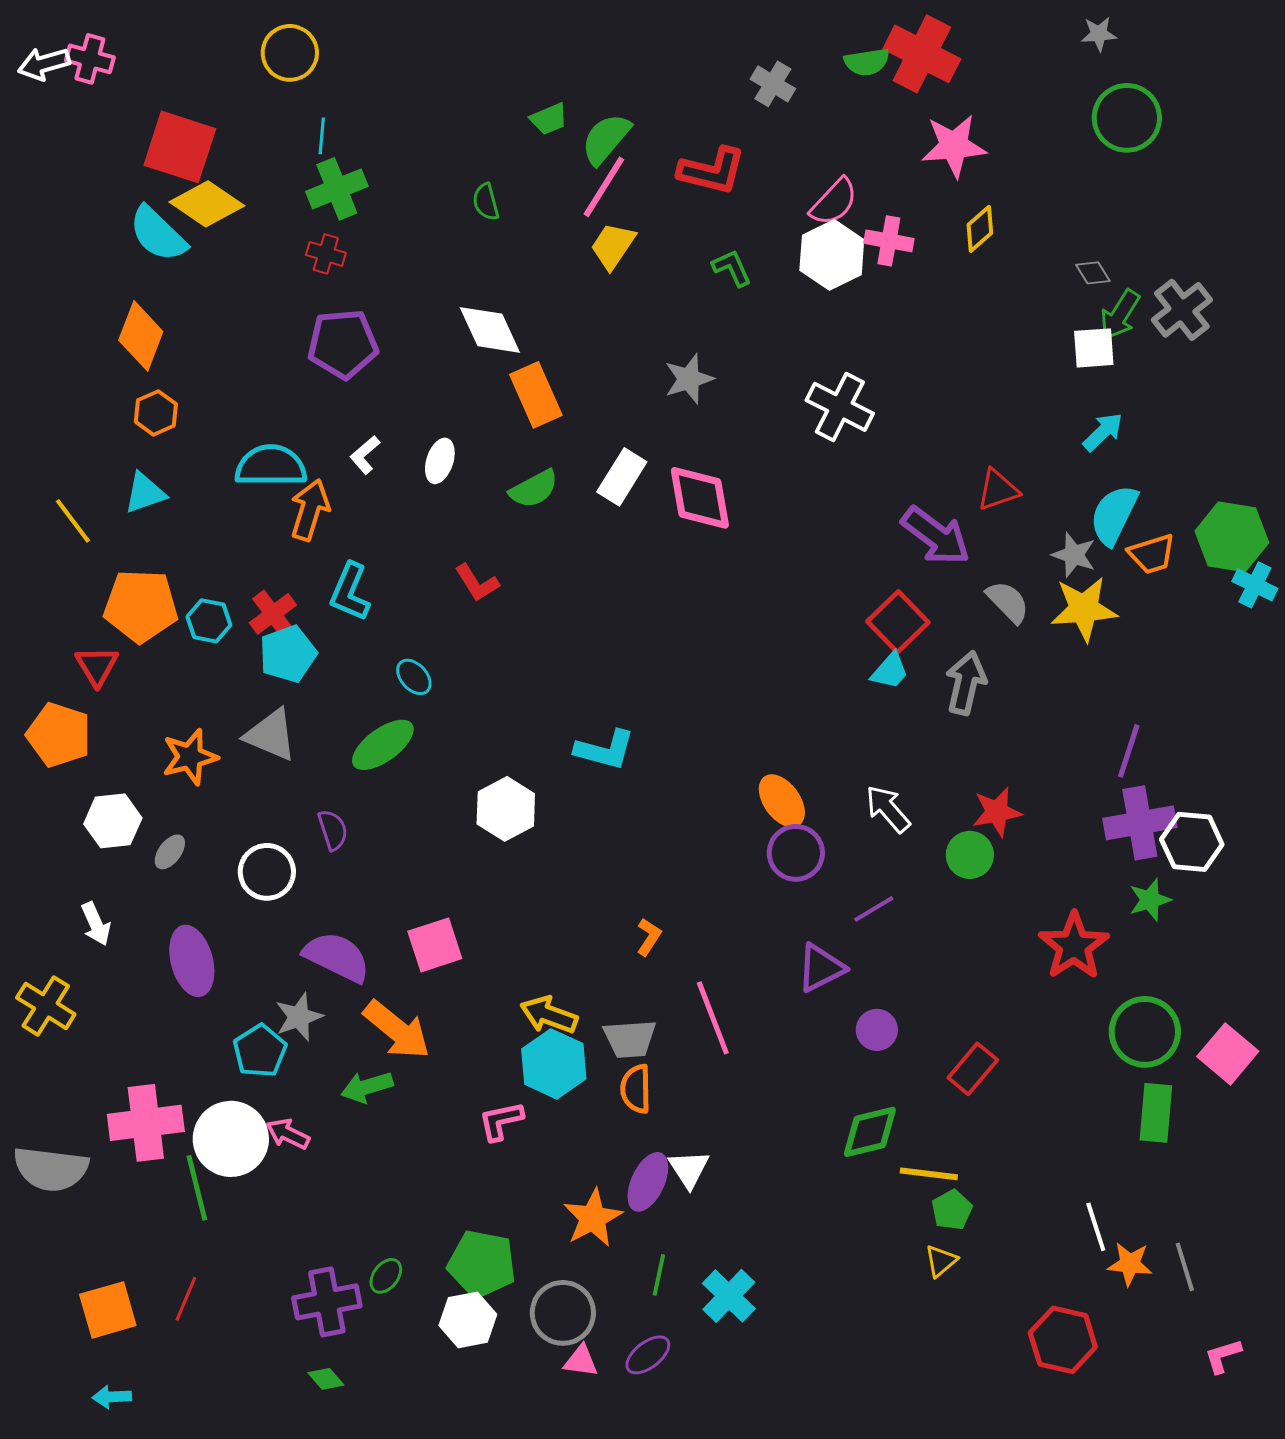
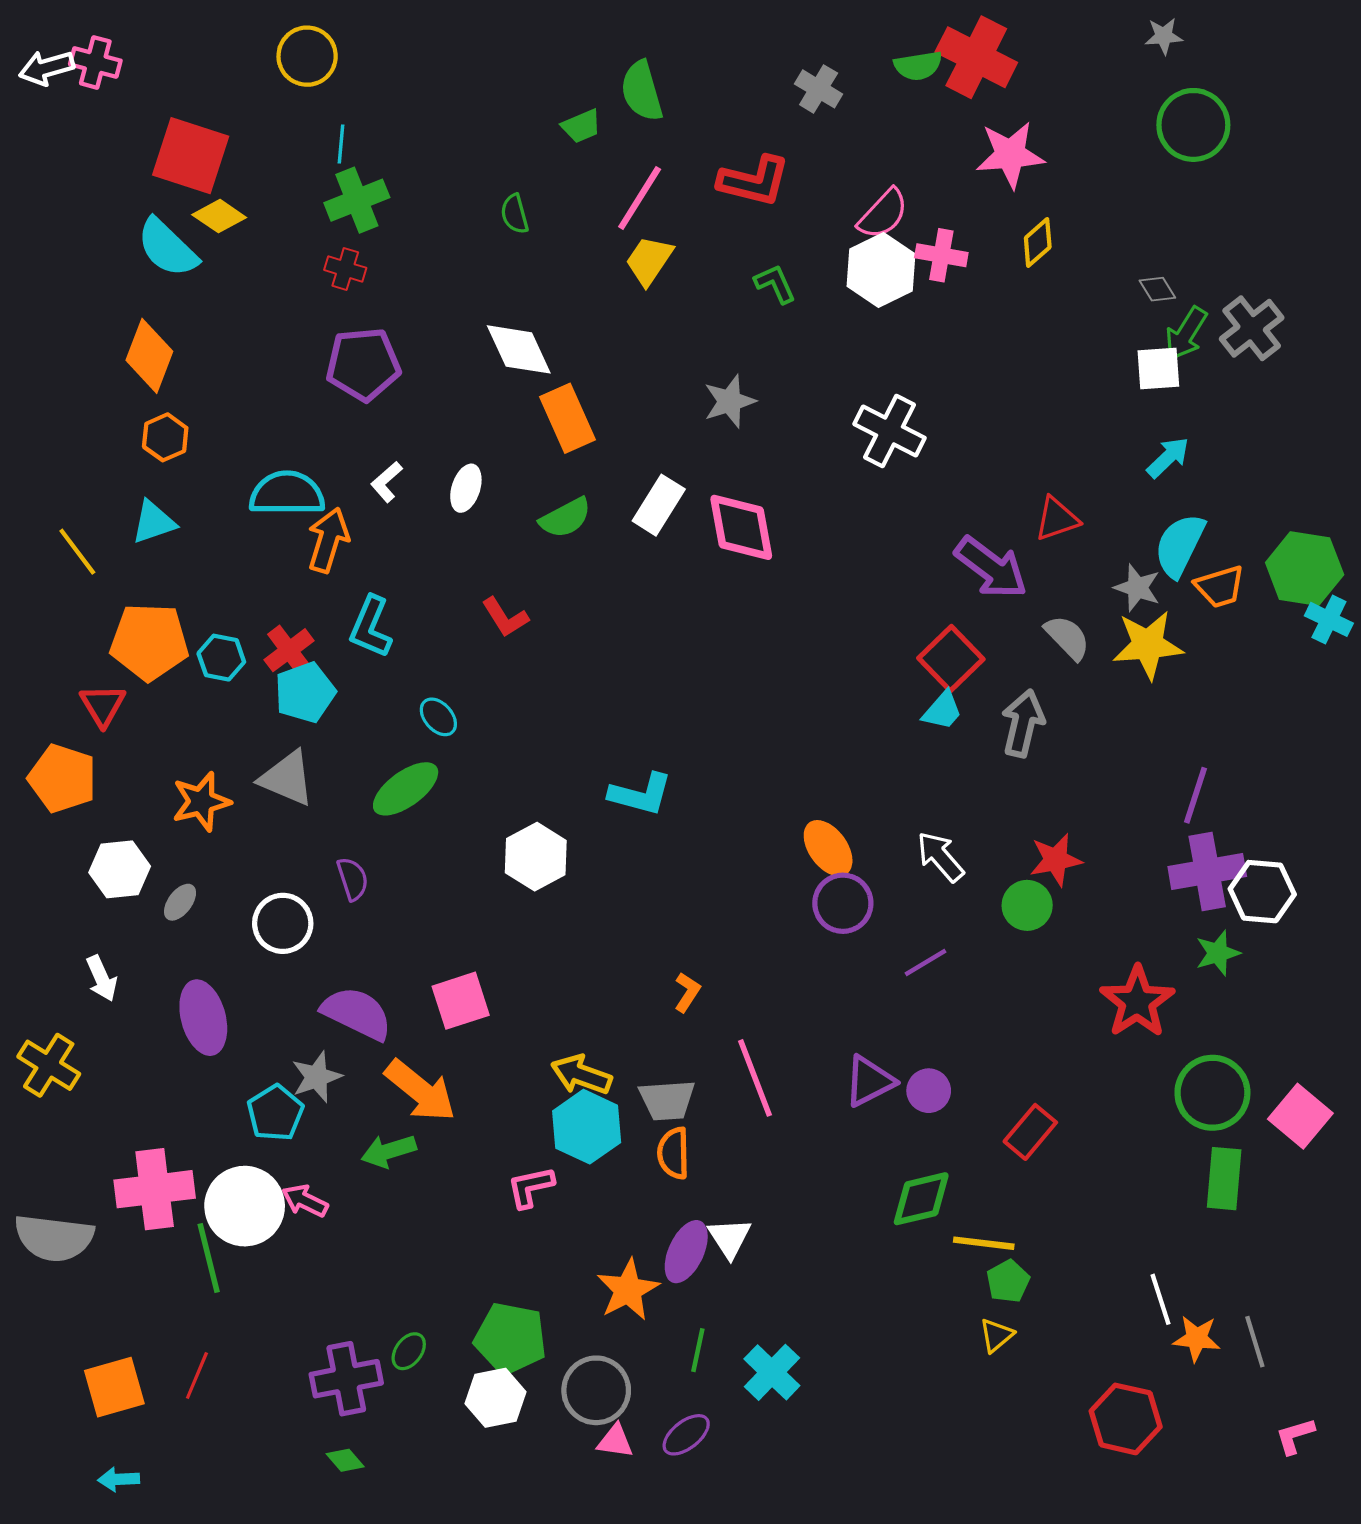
green semicircle: (606, 139) -> (642, 91), moved, turned -56
yellow diamond: (207, 204) -> (219, 216), size x0.7
purple triangle: (821, 968) -> (869, 1081), moved

